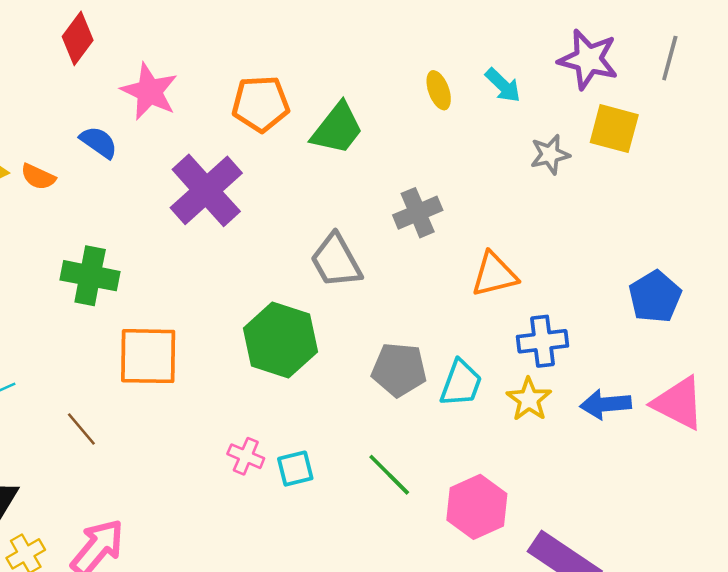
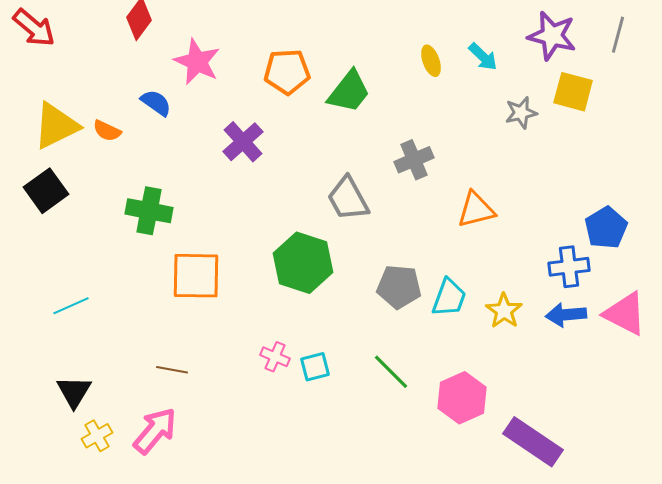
purple cross: (206, 190) -> (243, 142), size x0.7
blue cross: (543, 341) -> (569, 267), moved
brown line: (81, 429) -> (172, 370), moved, turned -40

